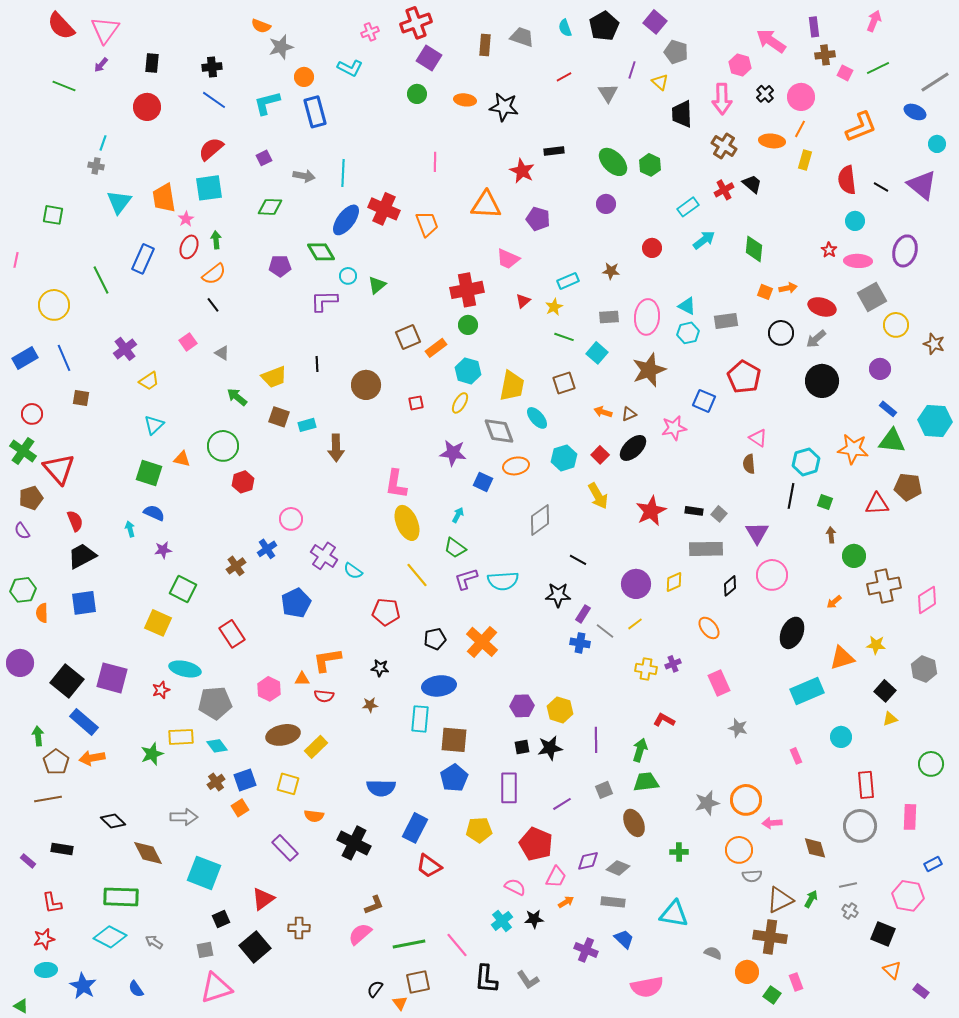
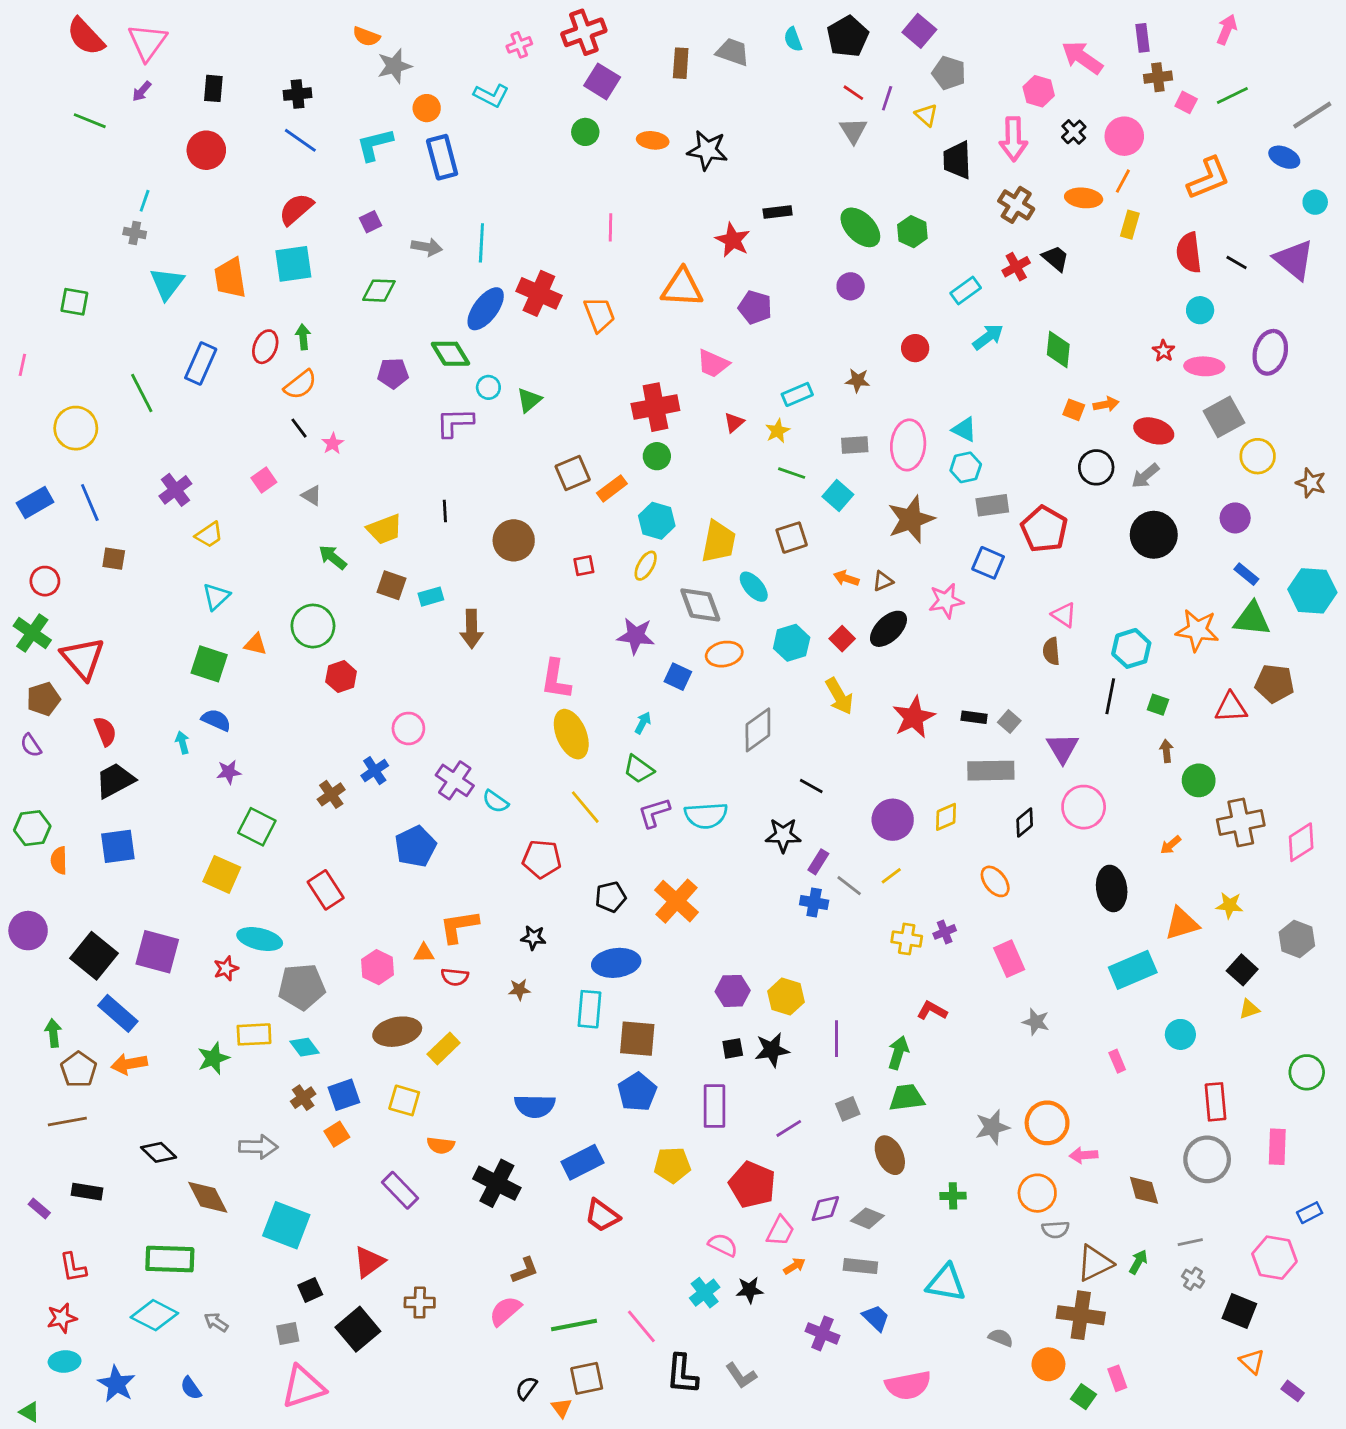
red line: (564, 77) -> (853, 93), moved, turned 63
pink star: (186, 219) -> (333, 444), moved
gray rectangle: (726, 321) -> (992, 505), moved
black ellipse: (792, 633) -> (1112, 888), turned -32
blue rectangle: (415, 828) -> (582, 1162), turned 36

